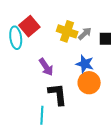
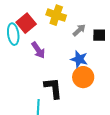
yellow cross: (67, 31) -> (56, 15), moved
purple arrow: (46, 67) -> (38, 50), moved

